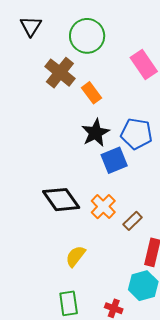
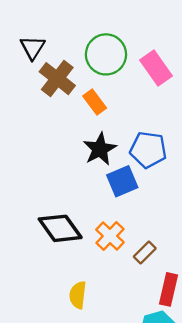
black triangle: (31, 26) -> (33, 48), moved
green circle: (87, 36) -> (106, 54), moved
yellow semicircle: (75, 256) -> (78, 295), turned -30

